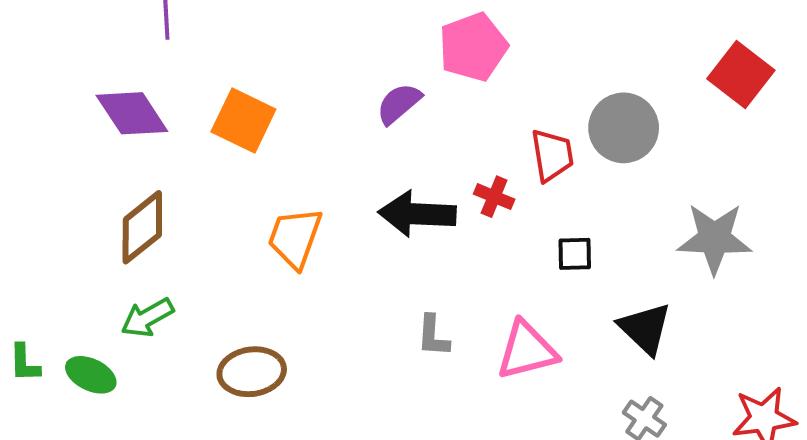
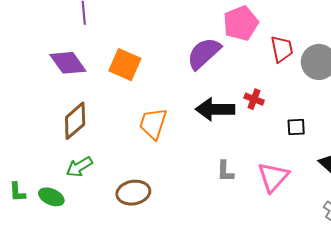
purple semicircle: (399, 104) -> (204, 53), size x1.5
red trapezoid: (552, 155) -> (282, 49), moved
pink triangle: (527, 350) -> (273, 177), turned -32

